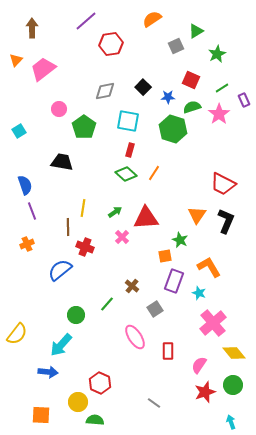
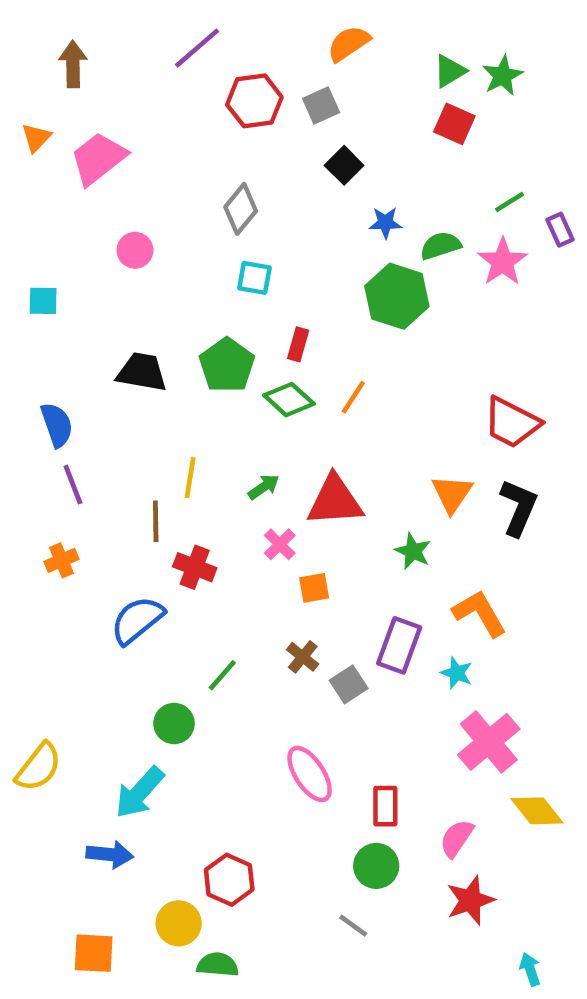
gray square: (176, 46) -> (321, 106), moved
green star: (217, 54) -> (503, 76), moved
red square: (191, 80) -> (454, 124), moved
black square: (143, 87) -> (344, 165), moved
gray diamond: (105, 91) -> (241, 209), turned -40
cyan square: (128, 121) -> (254, 278), moved, size x0.7
green pentagon: (84, 127) -> (227, 365), moved
cyan square: (19, 131) -> (43, 301), turned 32
orange square: (165, 256) -> (314, 588), moved
green line: (107, 304) -> (222, 675), moved
gray square: (155, 309) -> (349, 684), moved
green circle: (233, 385) -> (376, 866), moved

